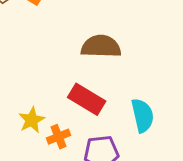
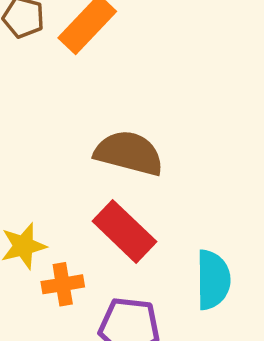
brown semicircle: (101, 46) -> (129, 153), moved

